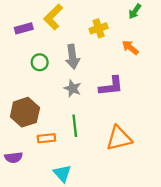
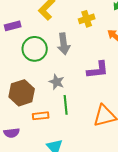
purple rectangle: (24, 28) -> (13, 26), moved
green circle: (40, 62) -> (35, 49), size x1.6
gray star: (73, 88) -> (57, 82), moved

